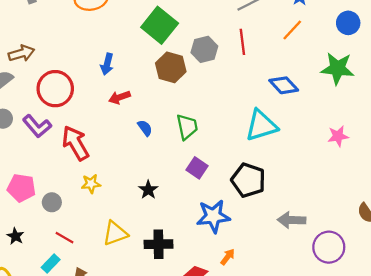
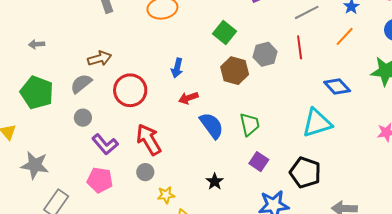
green square: (160, 25) -> (224, 33), size x0.7
purple L-shape: (37, 126) -> (105, 144), moved
blue semicircle: (145, 128) -> (212, 126), size x1.8
yellow star: (91, 184) -> (166, 195), moved
gray circle: (52, 202) -> (145, 172), moved

